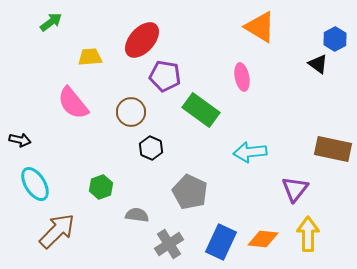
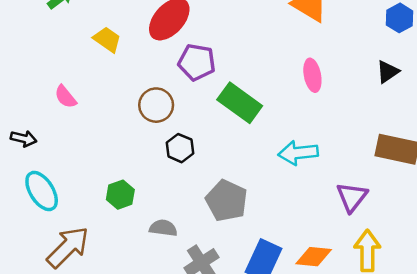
yellow trapezoid: (90, 57) -> (107, 39), turned 40
black triangle: (318, 64) -> (388, 72), moved, turned 50
pink ellipse: (242, 77) -> (312, 75), moved
pink semicircle: (73, 103) -> (65, 97), moved, size x0.6

